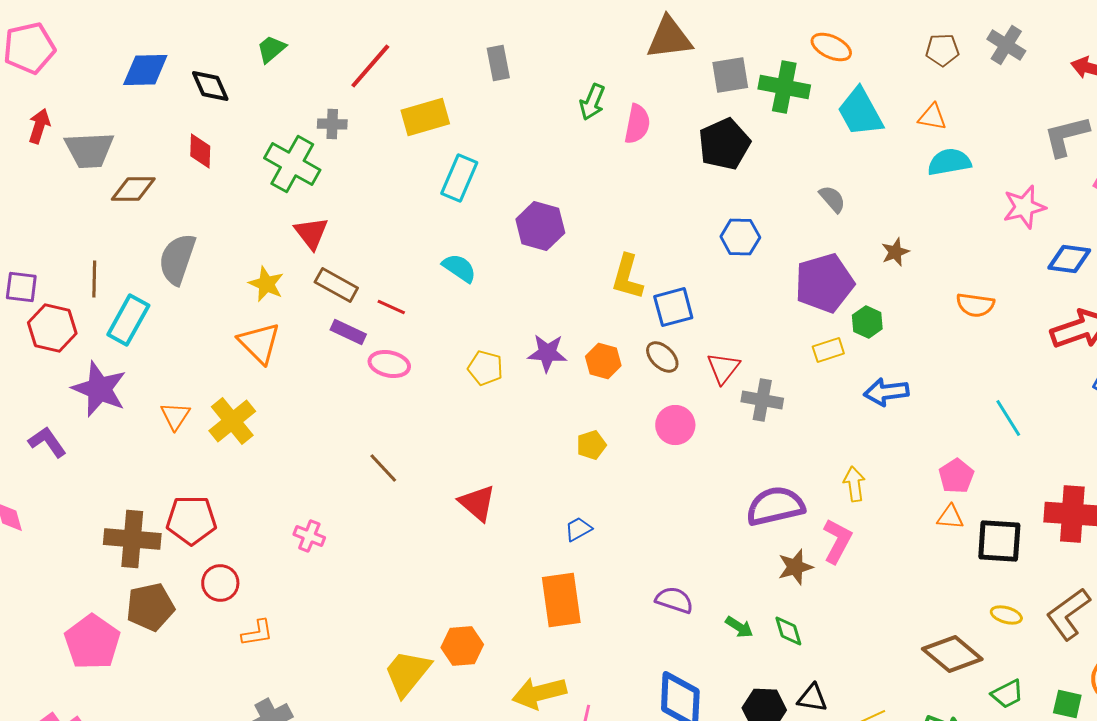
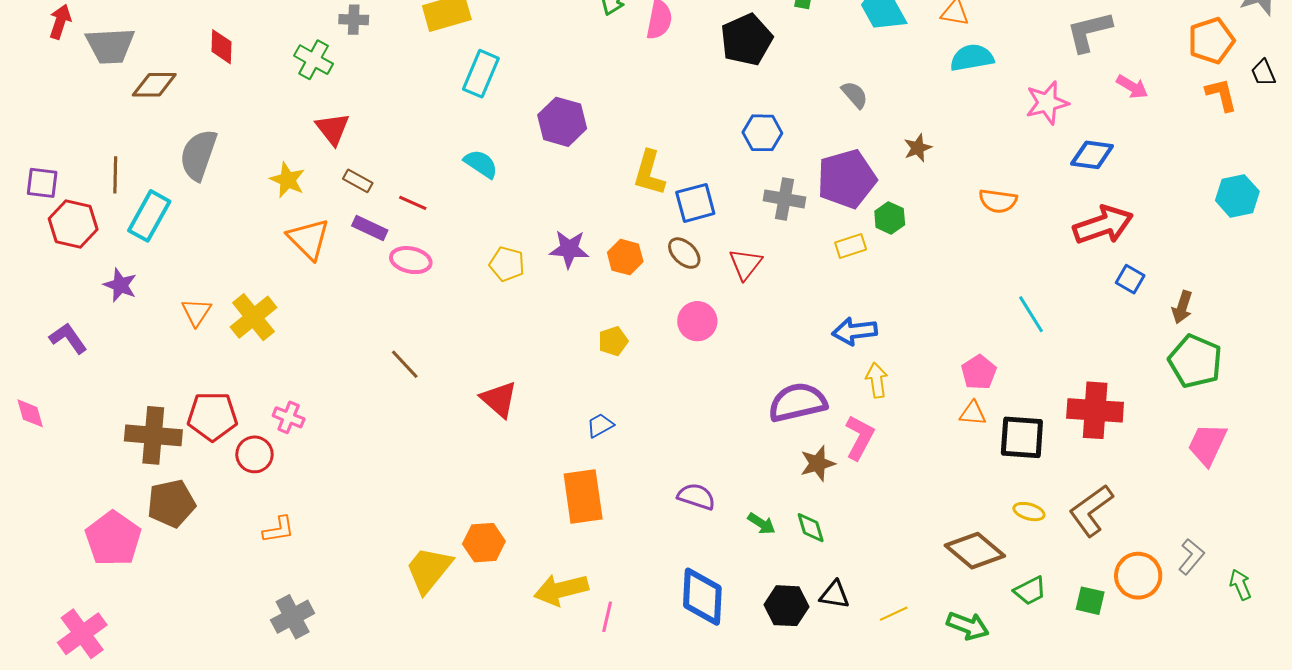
green cross: (292, 164) -> (314, 60), size x0.7
brown rectangle: (336, 285) -> (358, 181), size x0.7
orange triangle: (259, 343) -> (309, 239), moved
purple star: (99, 389) -> (120, 285), size x0.6
blue arrow: (886, 392) -> (855, 331), moved
gray cross: (762, 400) -> (784, 199), moved
pink cross: (309, 536) -> (289, 417), moved
red circle: (220, 583) -> (254, 454), moved

